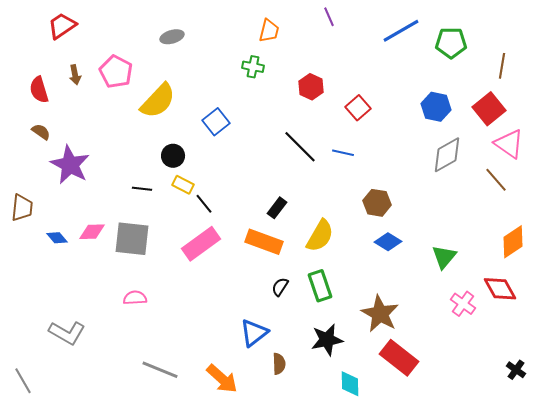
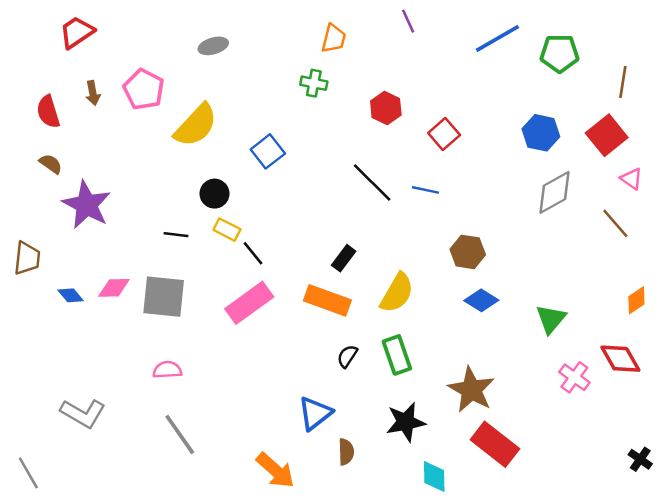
pink triangle: (509, 144) -> (632, 179), size x0.6
orange diamond: (513, 242) -> (636, 300), size x0.7
gray line: (160, 370) -> (180, 434), moved, turned 33

